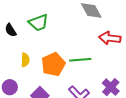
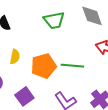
green trapezoid: (38, 23) -> (54, 20), moved

